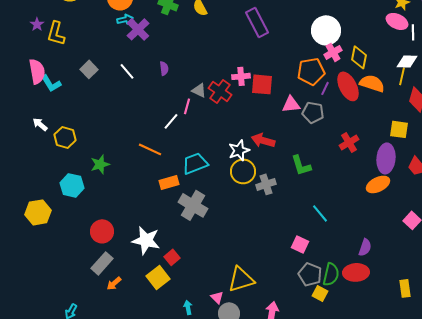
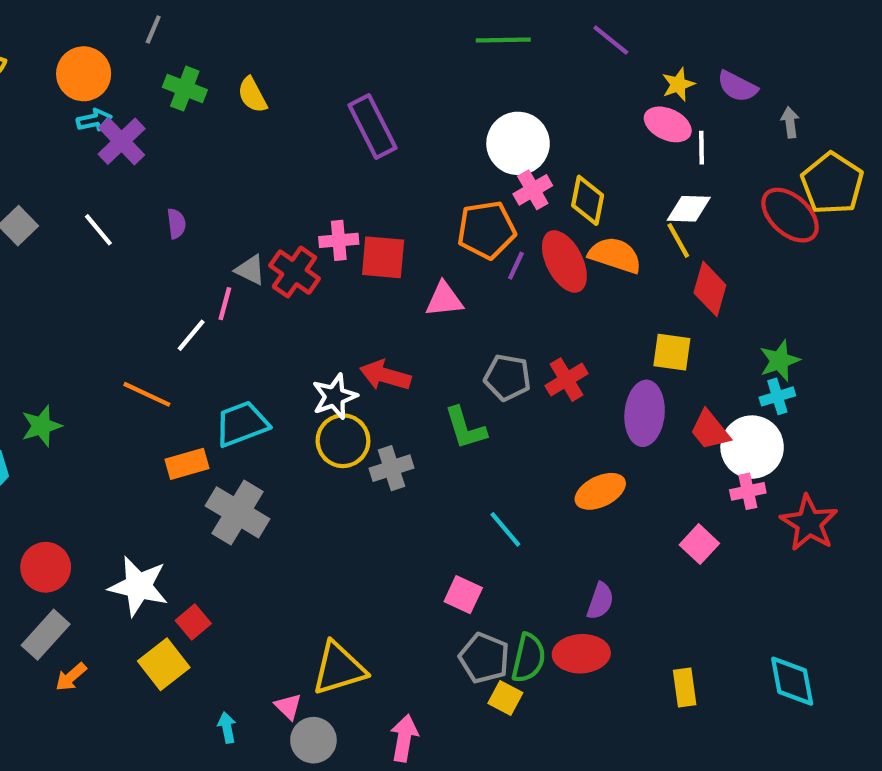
yellow line: (402, 76) -> (678, 240), turned -42
gray pentagon: (313, 112) -> (507, 377), moved
orange ellipse: (378, 184) -> (600, 491), moved

